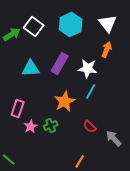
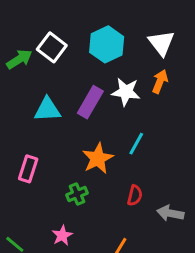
white star: (88, 68) -> (126, 92), moved
pink star: (31, 126) -> (62, 235), moved
red semicircle: (90, 126) -> (135, 195), turned -120
gray arrow: (114, 138) -> (170, 213), turned -36

